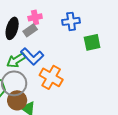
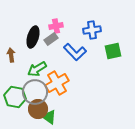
blue L-shape: (32, 56) -> (75, 52), moved
orange cross: (51, 77) -> (57, 83), moved, turned 30

